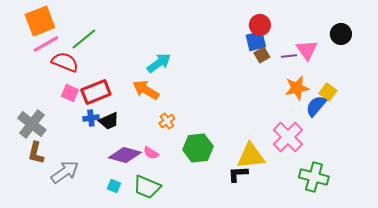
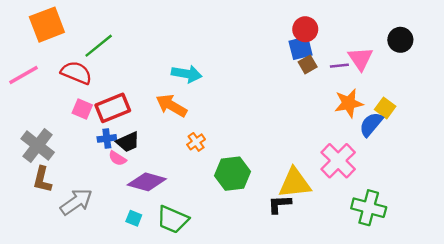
pink line: (46, 44) -> (23, 75), moved
cyan arrow: (159, 63) -> (187, 74), turned 45
pink semicircle: (151, 153) -> (117, 158), moved

